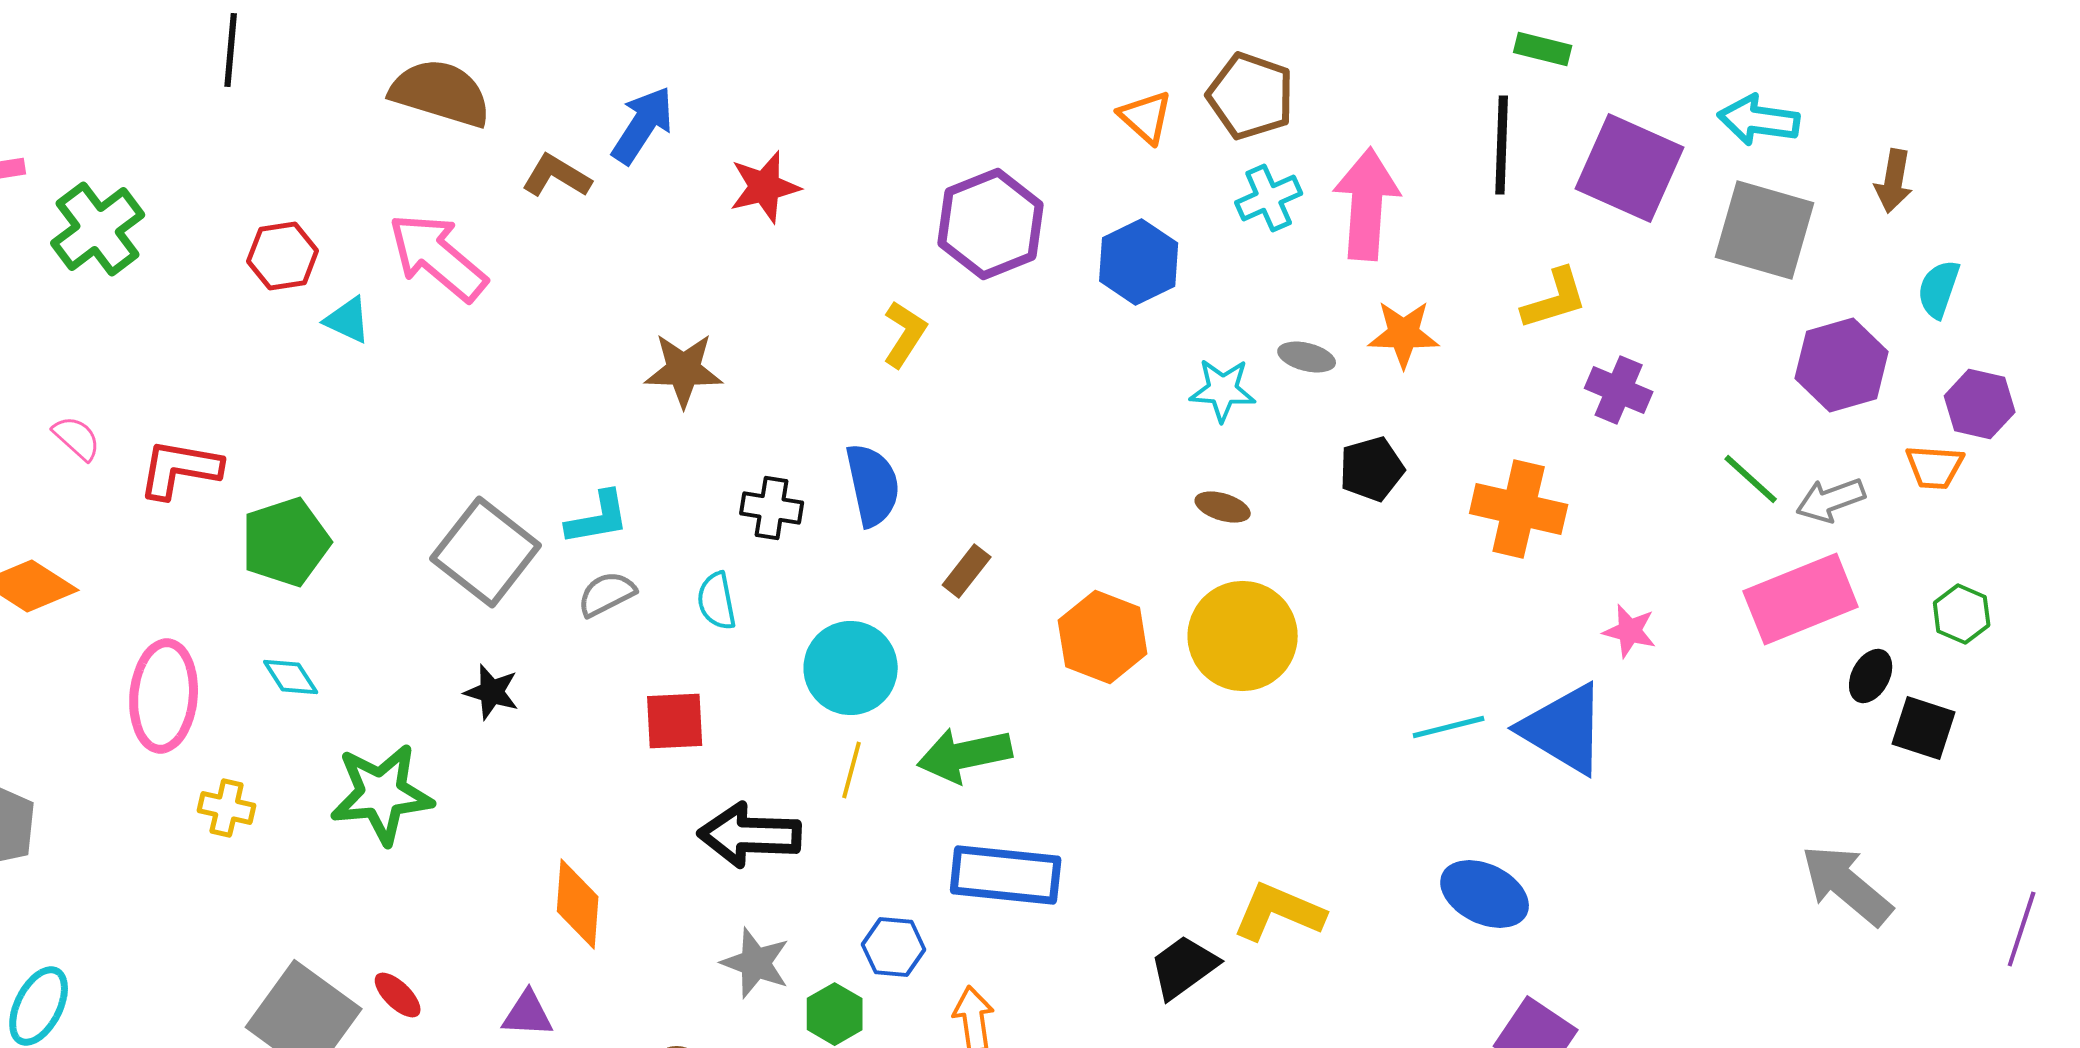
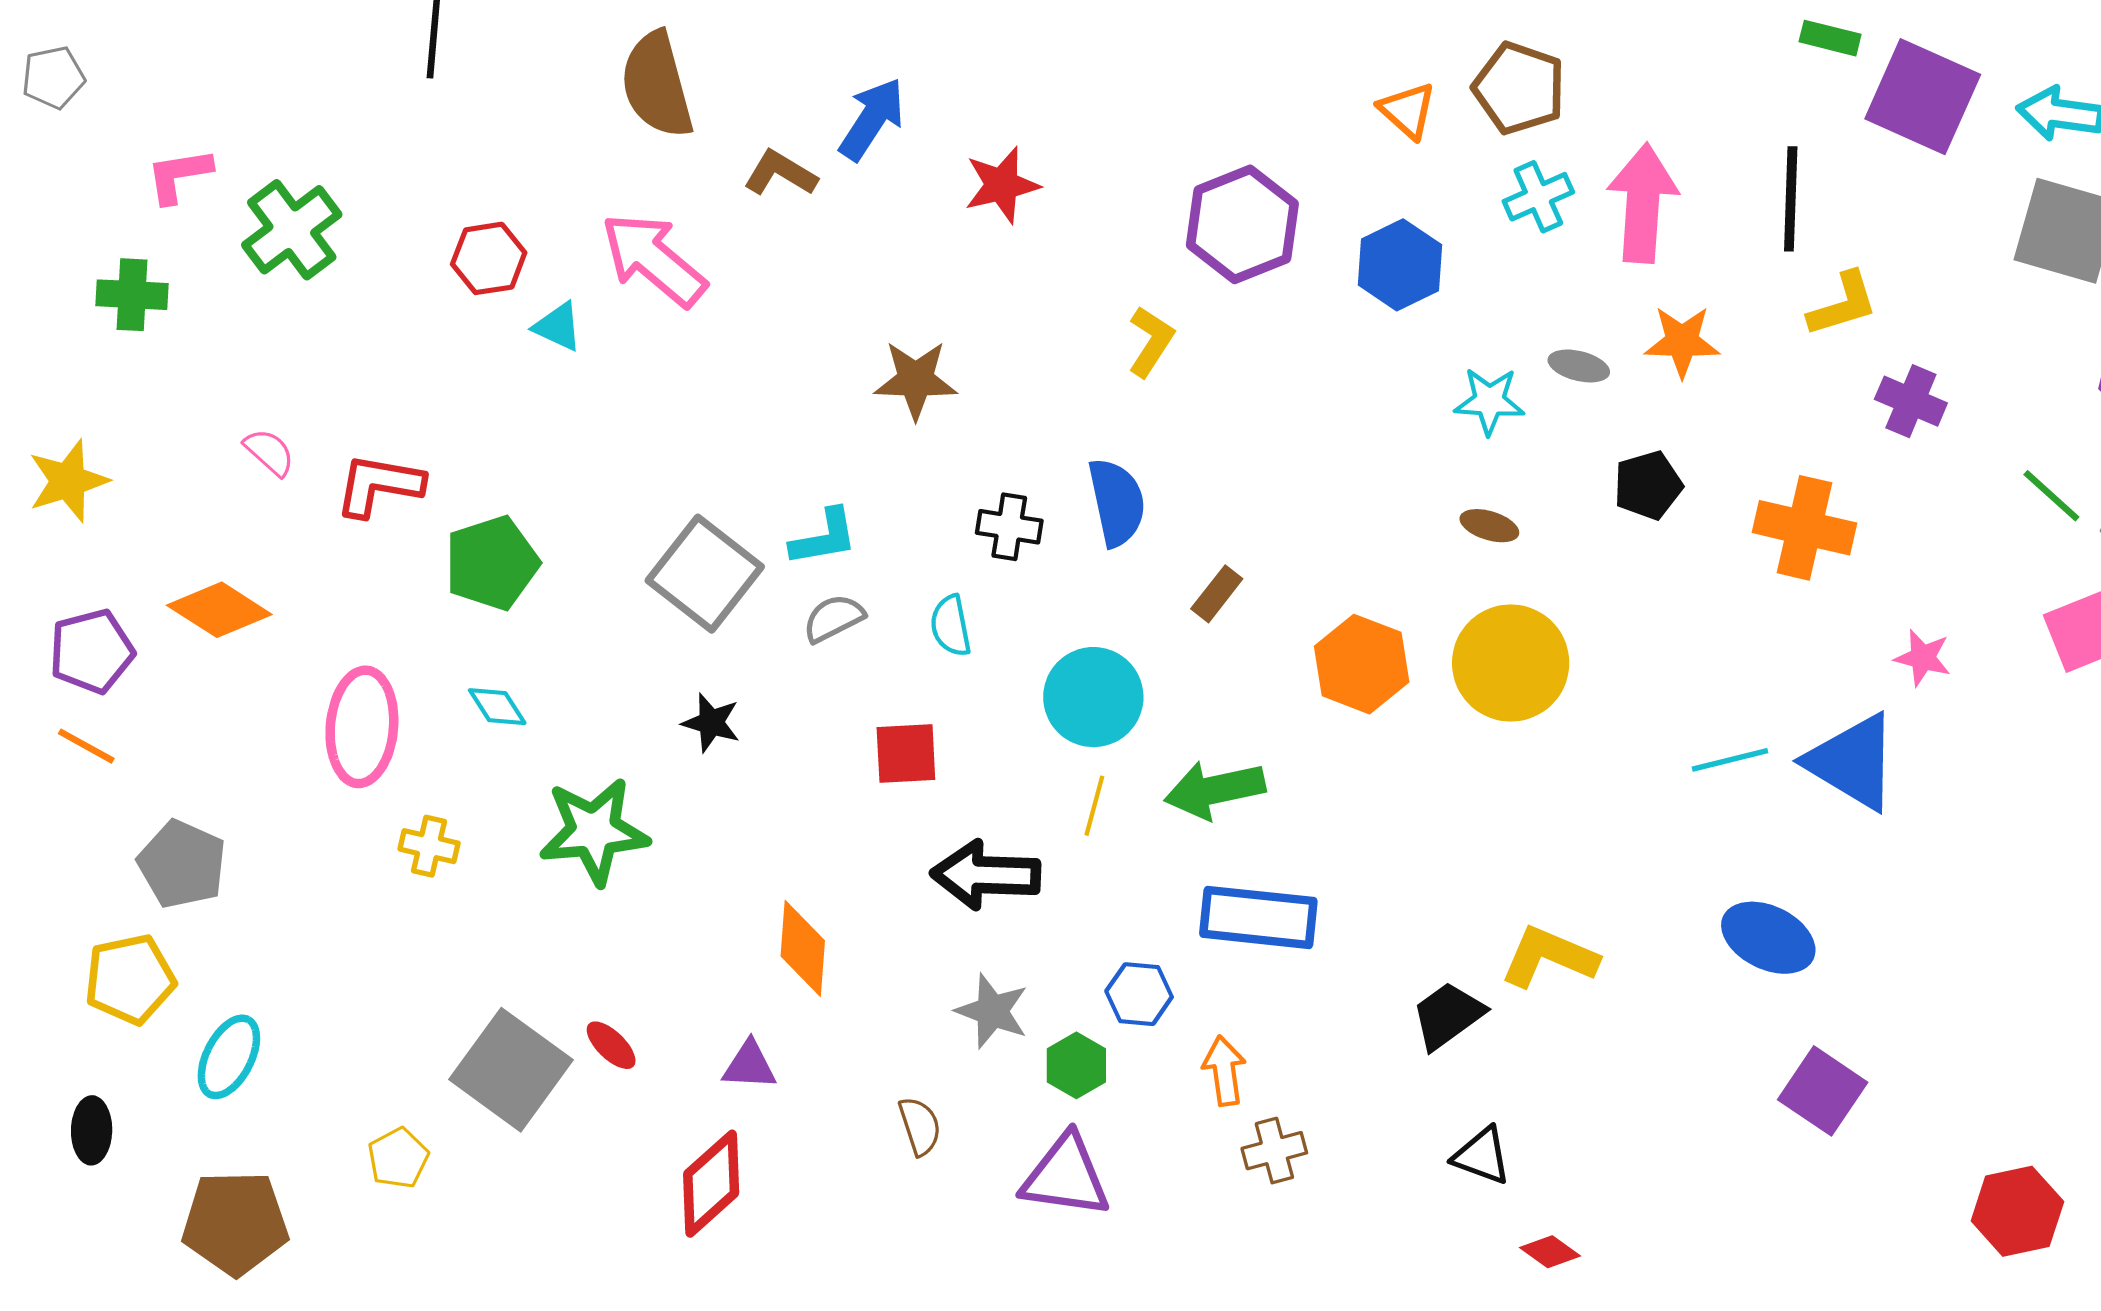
brown semicircle: (441, 93) -> (657, 85), turned -122
black line: (1502, 145) -> (1791, 199), moved
purple square: (1630, 168) -> (1923, 97), moved

